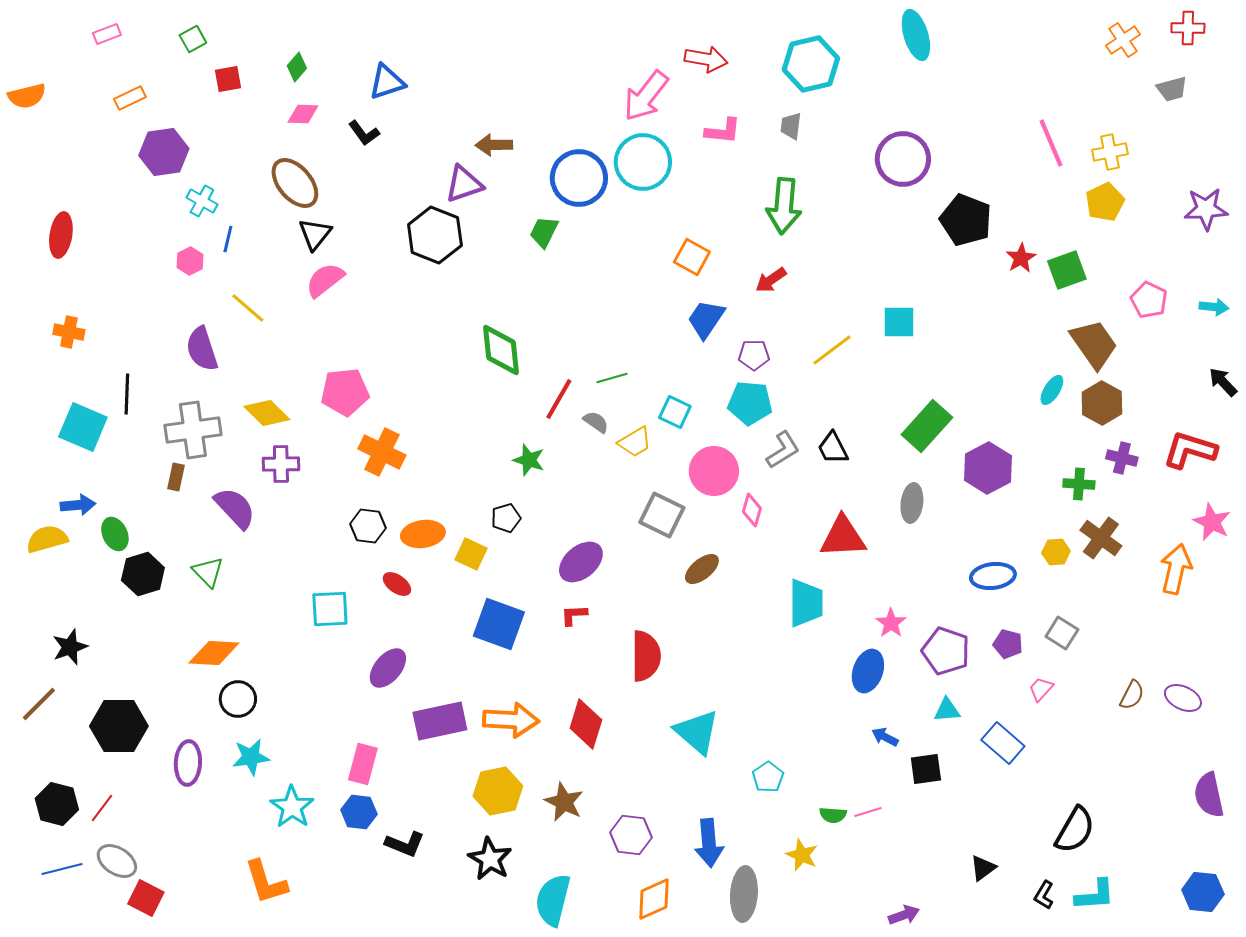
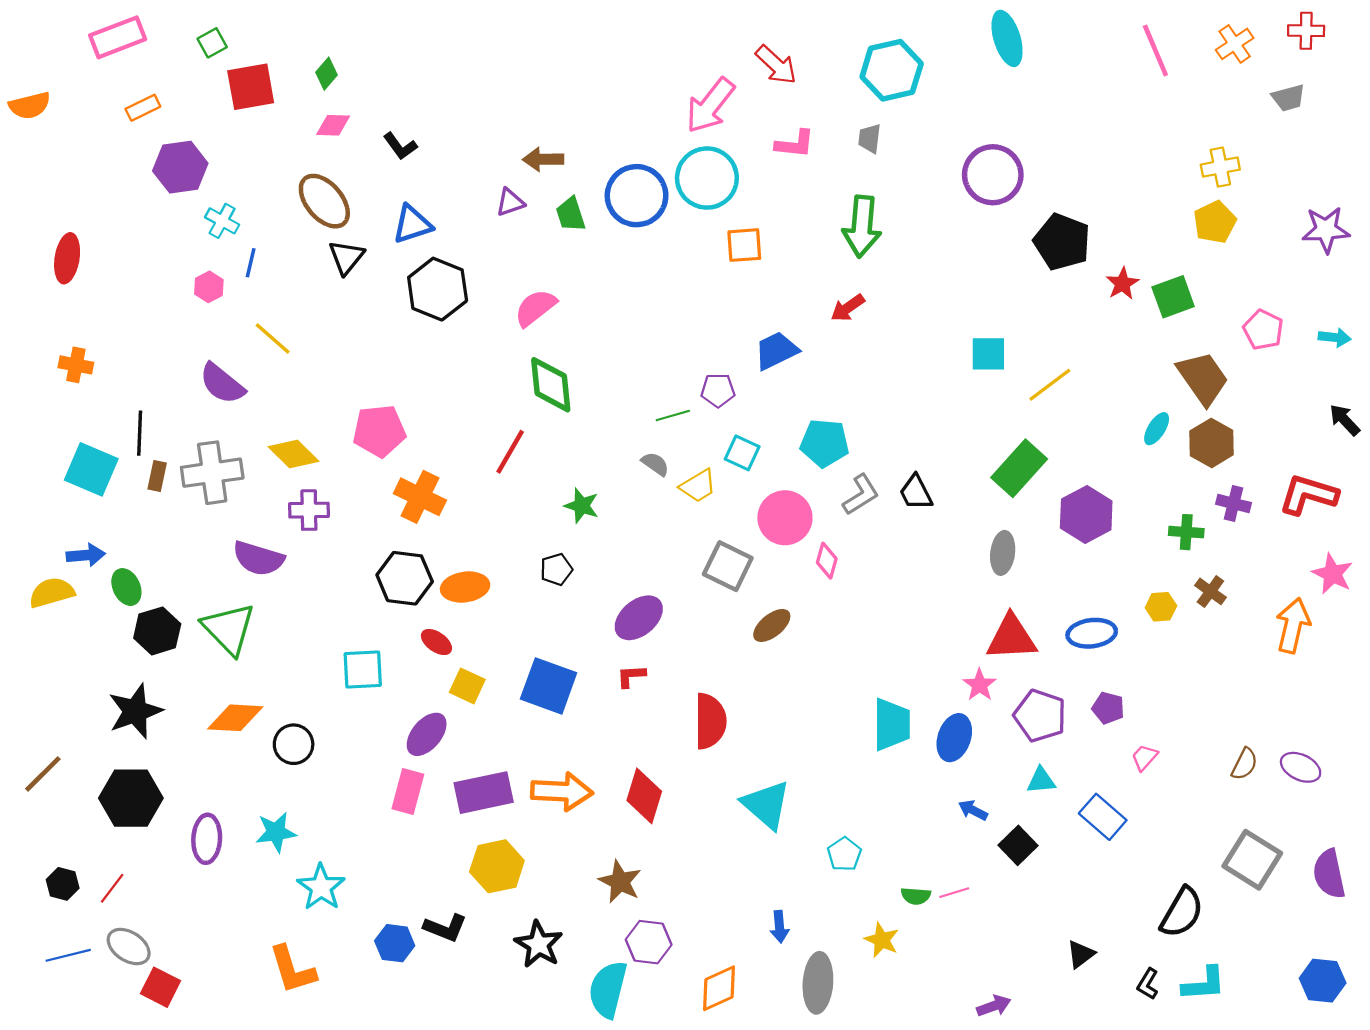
pink rectangle: (107, 34) -> (118, 37), size x1.8
red arrow: (706, 59) -> (776, 65), turned 33
red square: (228, 79) -> (251, 87), size x1.6
blue triangle: (387, 82) -> (412, 224), moved
pink line: (1051, 143) -> (1155, 51), moved
purple triangle: (464, 184) -> (510, 202), size x0.7
green trapezoid: (544, 232) -> (571, 214), moved, turned -44
black hexagon: (435, 235) -> (438, 289), moved
orange square: (692, 257) -> (744, 245), moved, turned -33
pink semicircle: (325, 280) -> (535, 308), moved
blue trapezoid: (706, 319) -> (776, 351), turned 30
purple semicircle: (202, 349) -> (222, 384), turned -33
yellow line: (832, 350) -> (1050, 385), moved
purple pentagon: (754, 355) -> (718, 390), moved
red line: (559, 399) -> (510, 452), moved
brown rectangle: (176, 477) -> (157, 476), moved
purple semicircle: (235, 508) -> (258, 558), turned 150
black hexagon: (368, 526) -> (405, 578), size x1.4
red triangle: (843, 537) -> (1011, 638), moved
brown cross: (1101, 538) -> (1210, 591), size x0.7
yellow square: (471, 554) -> (467, 686), moved
green triangle: (208, 572) -> (229, 629), size x1.6
cyan trapezoid: (806, 603) -> (892, 724), moved
gray square: (1062, 633) -> (1252, 860), moved, size x1.6
black star: (70, 647) -> (135, 711), moved, size x1.4
black circle: (238, 699) -> (294, 744), moved
pink rectangle: (363, 764) -> (408, 791), moved
black square: (926, 769) -> (1018, 845), turned -36
yellow hexagon: (498, 791) -> (497, 866), moved
black hexagon: (57, 804) -> (63, 884), size x0.7
blue hexagon: (359, 812) -> (395, 943), moved
purple hexagon: (631, 835) -> (649, 942), moved
blue arrow: (709, 843) -> (779, 927), size x0.6

